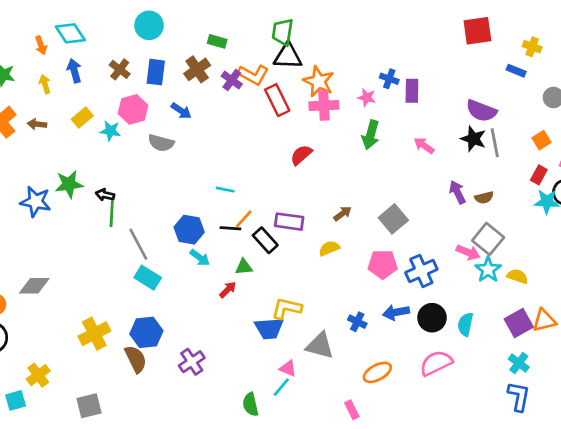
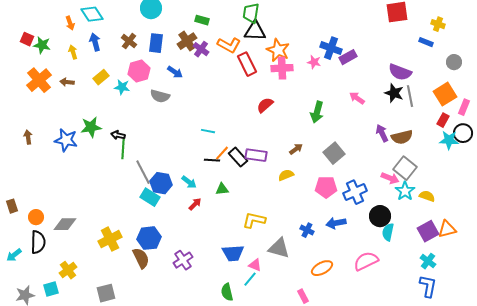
blue cross: (389, 79) -> (331, 48), size x1.5
purple cross: (232, 80) -> (201, 49), moved
purple rectangle: (412, 91) -> (348, 57), turned 60
green arrow: (371, 135) -> (317, 112), moved
orange square: (541, 140) -> (445, 94), size x1.6
brown semicircle: (484, 198) -> (402, 137), size x1.5
blue hexagon: (189, 230) -> (161, 183), moved
black rectangle: (265, 240) -> (238, 157), moved
gray diamond: (34, 286) -> (65, 224), moved
red arrow: (228, 290) -> (195, 204), moved
black circle: (432, 318) -> (380, 216), moved
blue trapezoid: (269, 328) -> (233, 253), moved

